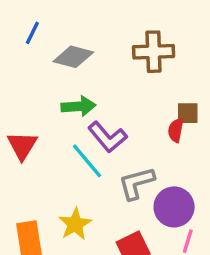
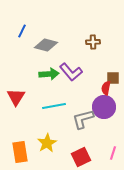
brown cross: (154, 52) -> (93, 42), size x0.6
purple L-shape: (107, 137) -> (71, 72), moved
cyan line: (87, 161) -> (54, 106), turned -60
purple circle: (174, 207) -> (104, 107), moved

